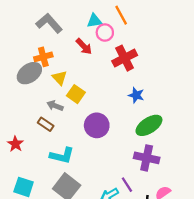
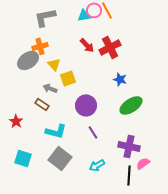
gray L-shape: (49, 23) -> (45, 17), turned -60
pink circle: (105, 33) -> (94, 10), moved
red arrow: (84, 46) -> (87, 45), moved
yellow square: (76, 94) -> (68, 78), turned 35
purple cross: (147, 158) -> (129, 146), moved
purple line: (127, 185) -> (93, 132), moved

